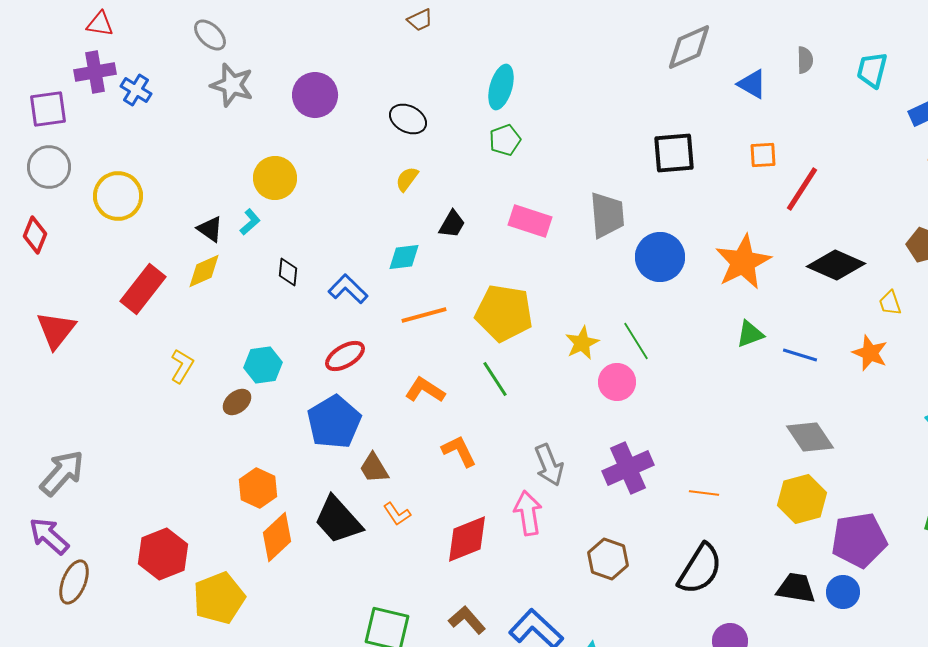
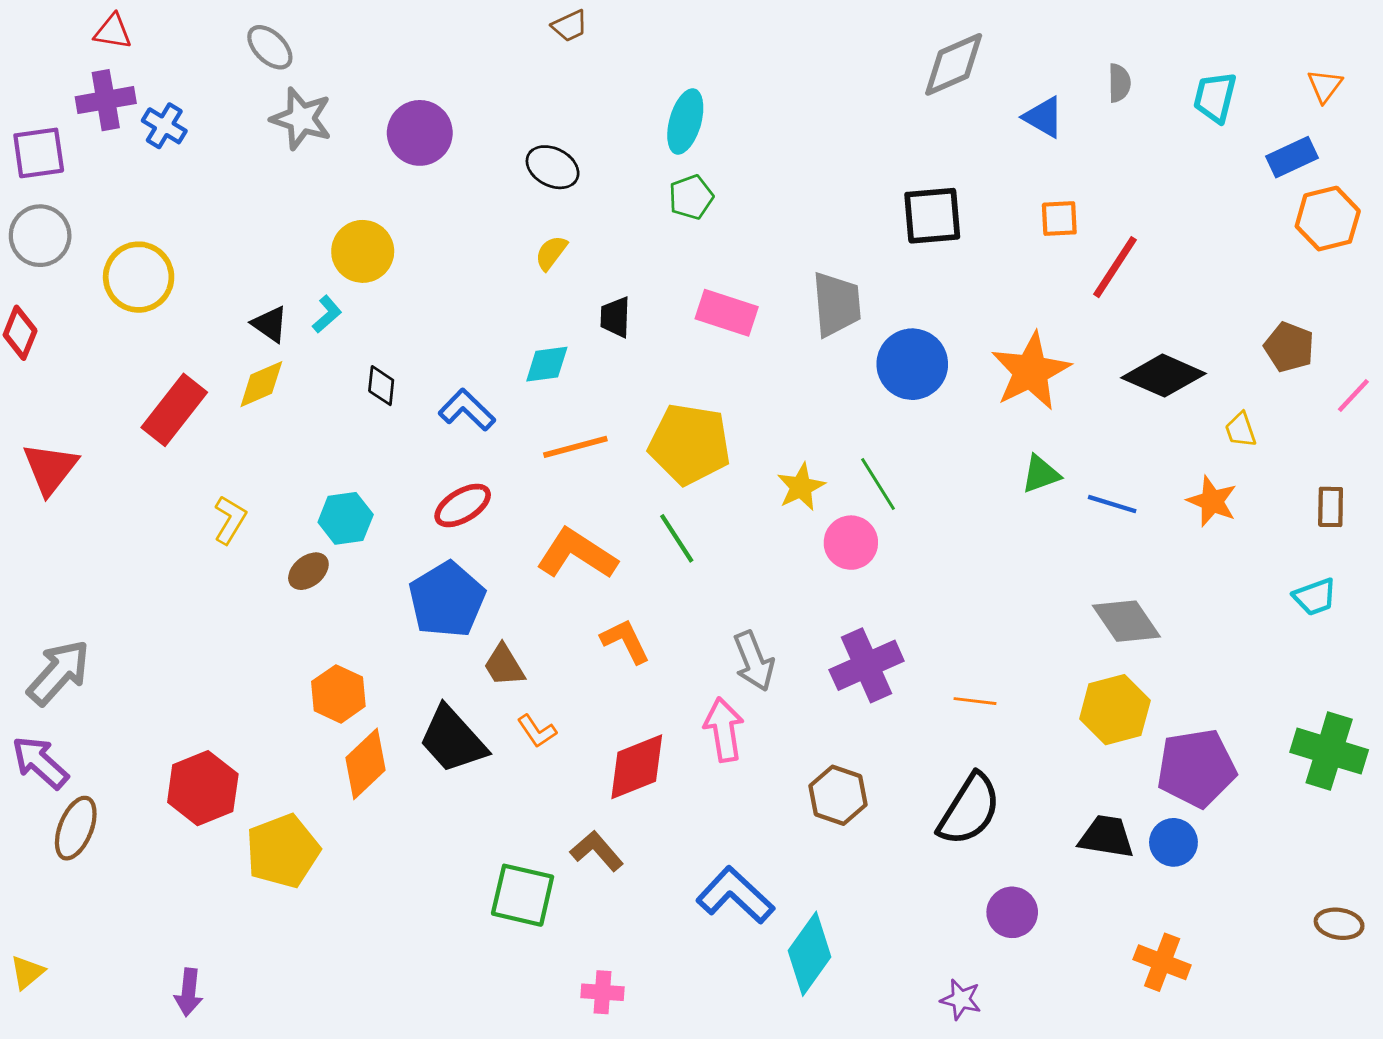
black trapezoid: (452, 224) -> (615, 317), turned 152
orange L-shape: (425, 390) -> (577, 554), size x1.4
brown L-shape: (467, 620) -> (597, 851), moved

